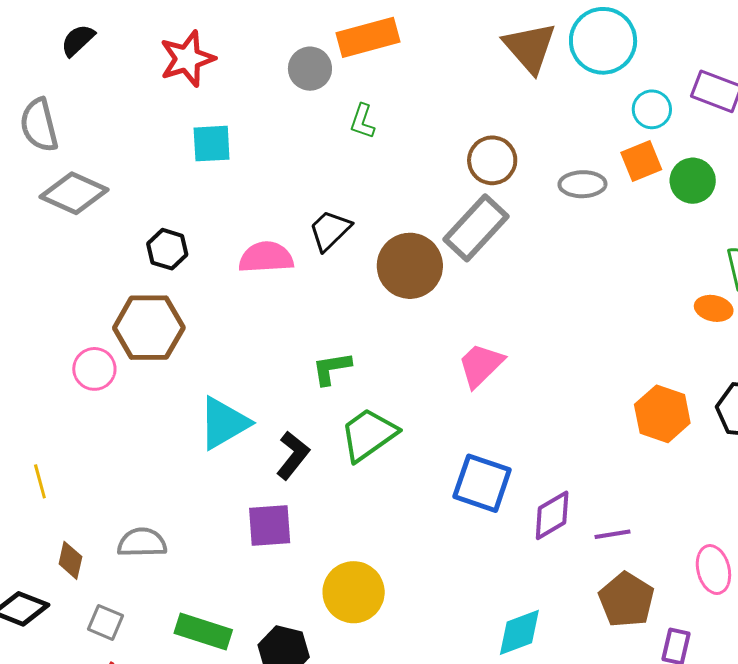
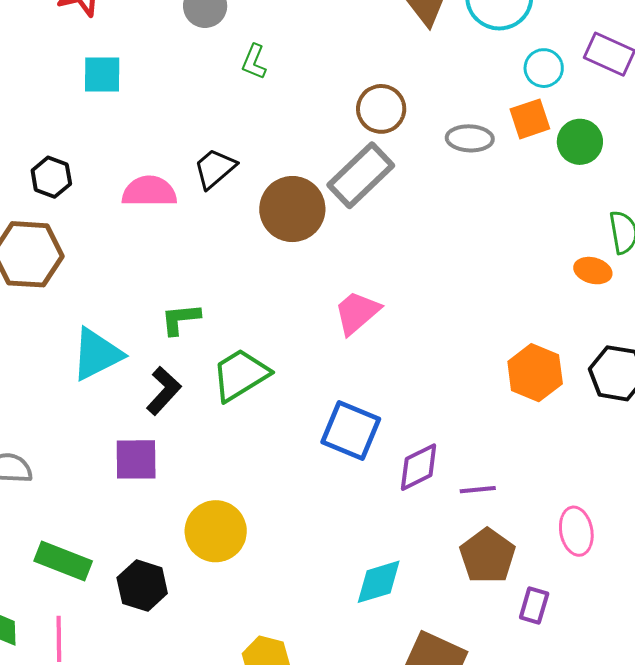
green L-shape: (332, 368) -> (180, 319), moved

